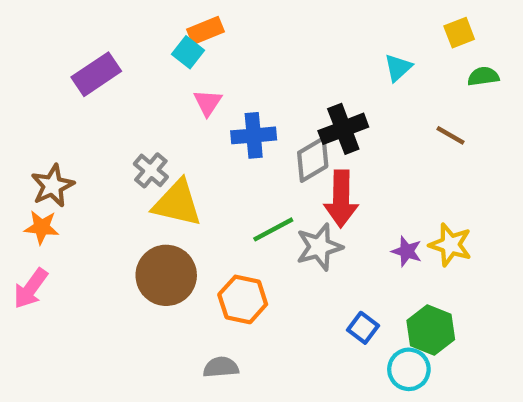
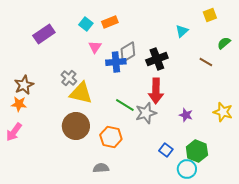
orange rectangle: (206, 30) -> (110, 22), moved
green semicircle: (483, 76) -> (224, 43), moved, turned -32
gray diamond: (313, 159) -> (128, 52), moved
green line: (273, 229) -> (125, 105), turned 60
yellow star: (450, 245) -> (223, 112), moved

